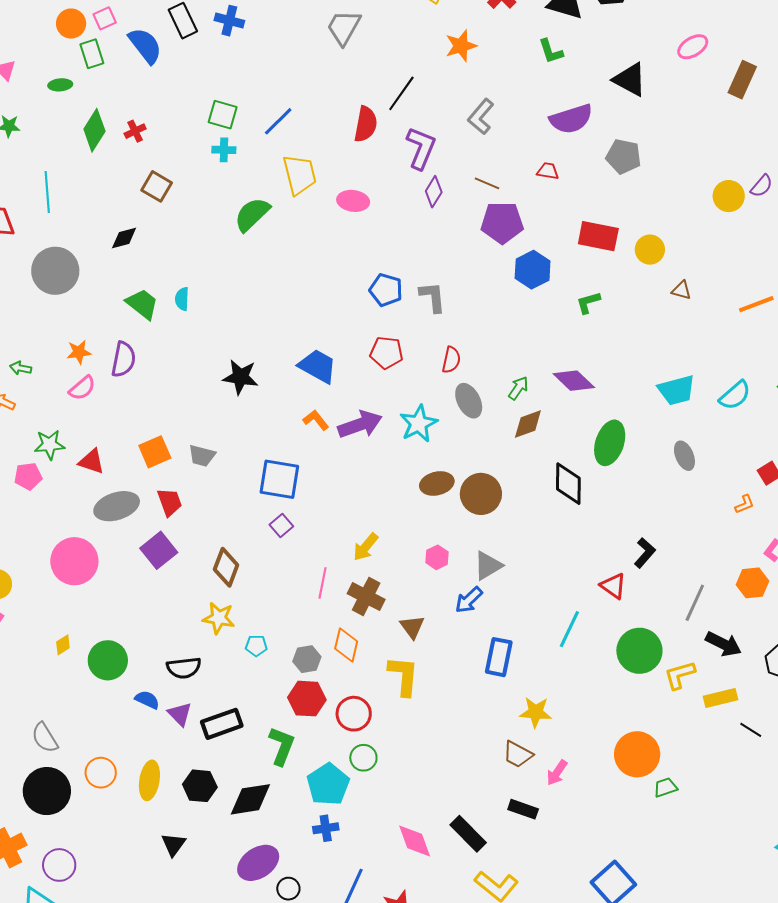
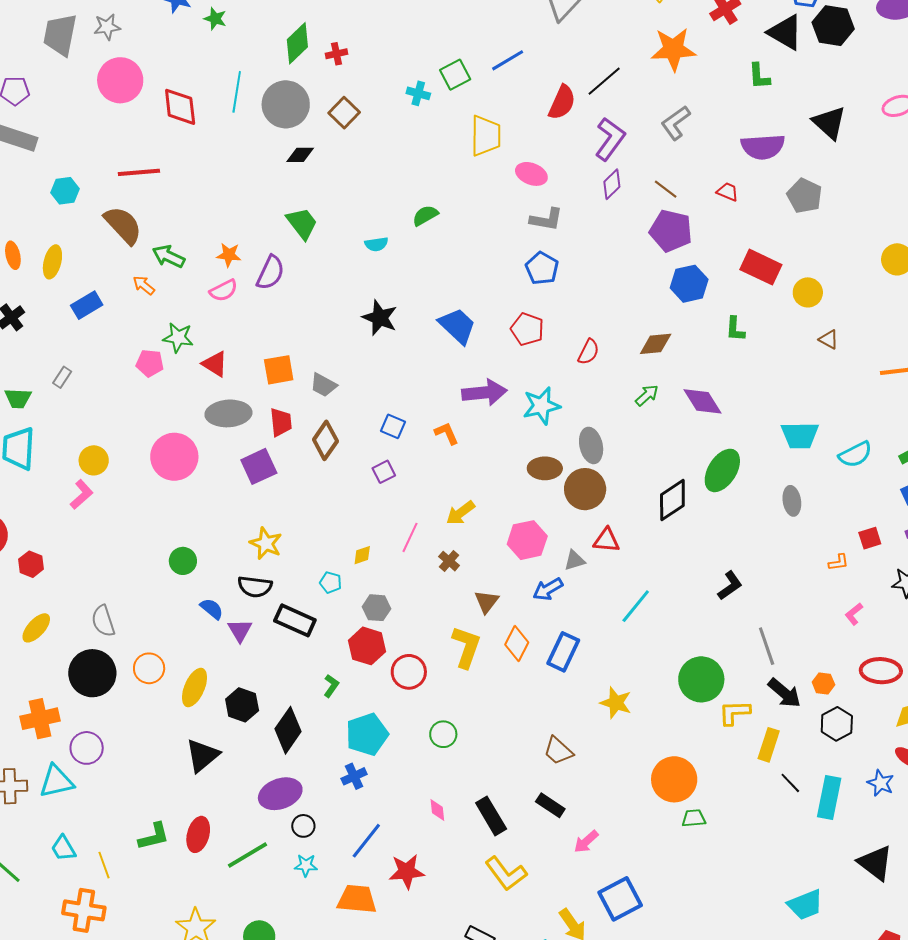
orange star: (461, 46) -> (673, 49), size x1.4
green square: (223, 115) -> (455, 75), moved, turned 32
blue line: (278, 121) -> (508, 60), moved
green semicircle: (252, 214) -> (425, 215), moved, size x0.7
gray circle: (55, 271) -> (286, 104), moved
gray L-shape: (433, 297) -> (546, 219), moved, turned 92
cyan semicircle: (182, 299) -> (376, 244), moved, turned -115
green L-shape: (588, 303) -> (735, 329), turned -84
green arrow: (21, 368) -> (168, 256), size x1.5
gray ellipse: (469, 401) -> (591, 445), moved
orange L-shape: (316, 420) -> (447, 433), moved
brown diamond: (528, 424) -> (656, 344), moved
blue square: (279, 479) -> (393, 426), size x0.6
black diamond: (568, 484) -> (672, 500), turned 42
pink hexagon: (437, 557) -> (527, 540), size x1.6
gray triangle: (488, 566) -> (575, 560), size x0.7
brown diamond: (226, 567) -> (325, 440), moved
orange hexagon: (752, 583) -> (823, 683), moved, size x0.7
red triangle: (613, 586) -> (607, 540), moved, turned -44
brown cross: (366, 596) -> (449, 561), size x0.6
gray line: (695, 603) -> (767, 646), turned -57
yellow star: (219, 618) -> (266, 543), moved
cyan line: (569, 629) -> (636, 606), moved
yellow diamond: (63, 645) -> (362, 555), moved
orange diamond: (346, 645) -> (517, 644), moved
green circle: (108, 660) -> (183, 561), size x0.7
yellow rectangle: (721, 698) -> (769, 745), turned -72
yellow star: (536, 712) -> (616, 703), moved
black rectangle: (222, 724) -> (295, 620), moved, turned 30
green L-shape: (282, 746) -> (331, 686), size x0.6
green circle: (363, 758) -> (443, 734), moved
pink arrow: (557, 773) -> (586, 842), moved
black diamond: (250, 799) -> (288, 730), turned -60
blue cross: (326, 828) -> (354, 776), turned -30
pink diamond: (415, 841) -> (437, 810), size x0.6
black triangle: (173, 844) -> (202, 755), size x1.4

